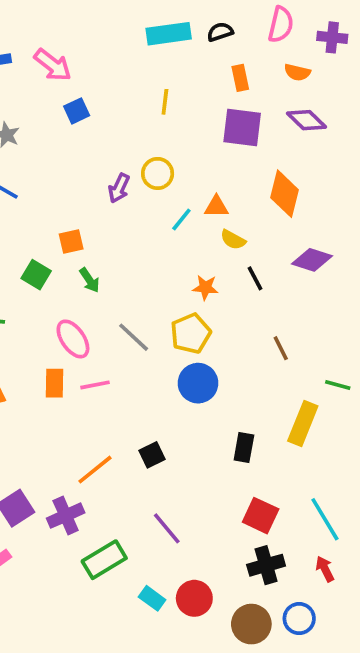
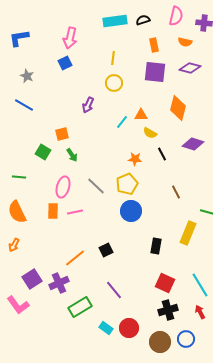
pink arrow: (53, 65) -> (70, 38), moved, turned 65
purple diamond: (307, 120) -> (190, 68), turned -30
yellow circle: (158, 173) -> (114, 83), moved
pink ellipse: (73, 339) -> (63, 187), turned 50

